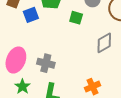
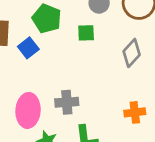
orange cross: (93, 87) -> (135, 112), turned 35

